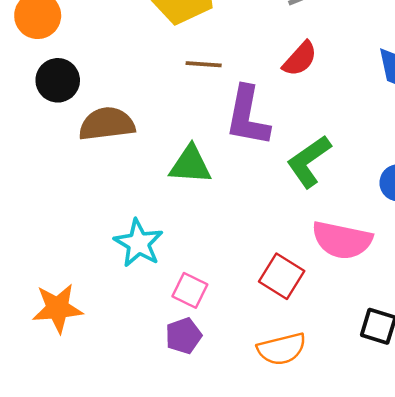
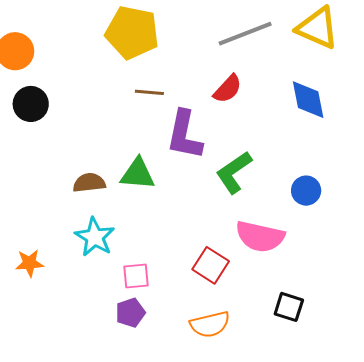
brown semicircle: (107, 124) -> (89, 183), moved, size x0.7
pink square: (190, 290) -> (136, 276), turned -32
orange star: (58, 308) -> (30, 263), moved, size x0.7

